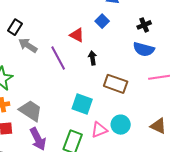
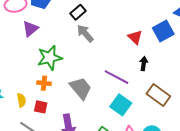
blue square: (102, 21) -> (163, 31), size x1.5
purple line: (58, 58) -> (117, 77), moved, turned -50
gray trapezoid: (31, 111) -> (81, 88), moved

